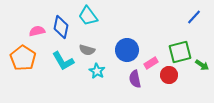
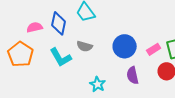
pink rectangle: (151, 63) -> (154, 49), moved
cyan star: (97, 71) -> (98, 84), moved

